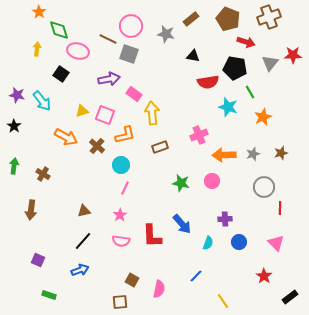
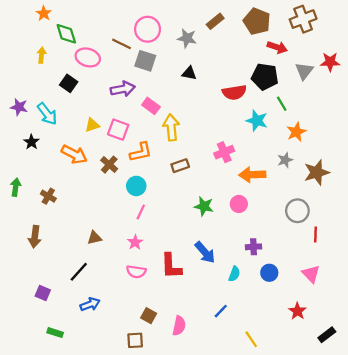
black triangle: (193, 56) -> (189, 73), moved
black star: (14, 126) -> (31, 142), moved
brown star: (281, 153) -> (317, 172), size x1.6
gray star: (253, 154) -> (285, 160), moved
black line: (83, 241) -> (79, 272), moved

